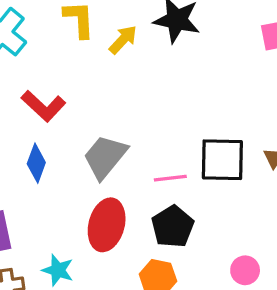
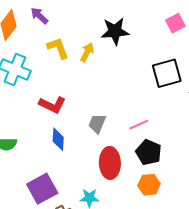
gray trapezoid: (105, 157) -> (97, 124), size x0.7
black square: (222, 160) -> (167, 73), moved

